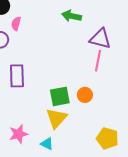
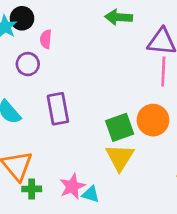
orange circle: (85, 95) -> (153, 120), size x1.5
cyan triangle: (47, 144) -> (91, 194), moved

